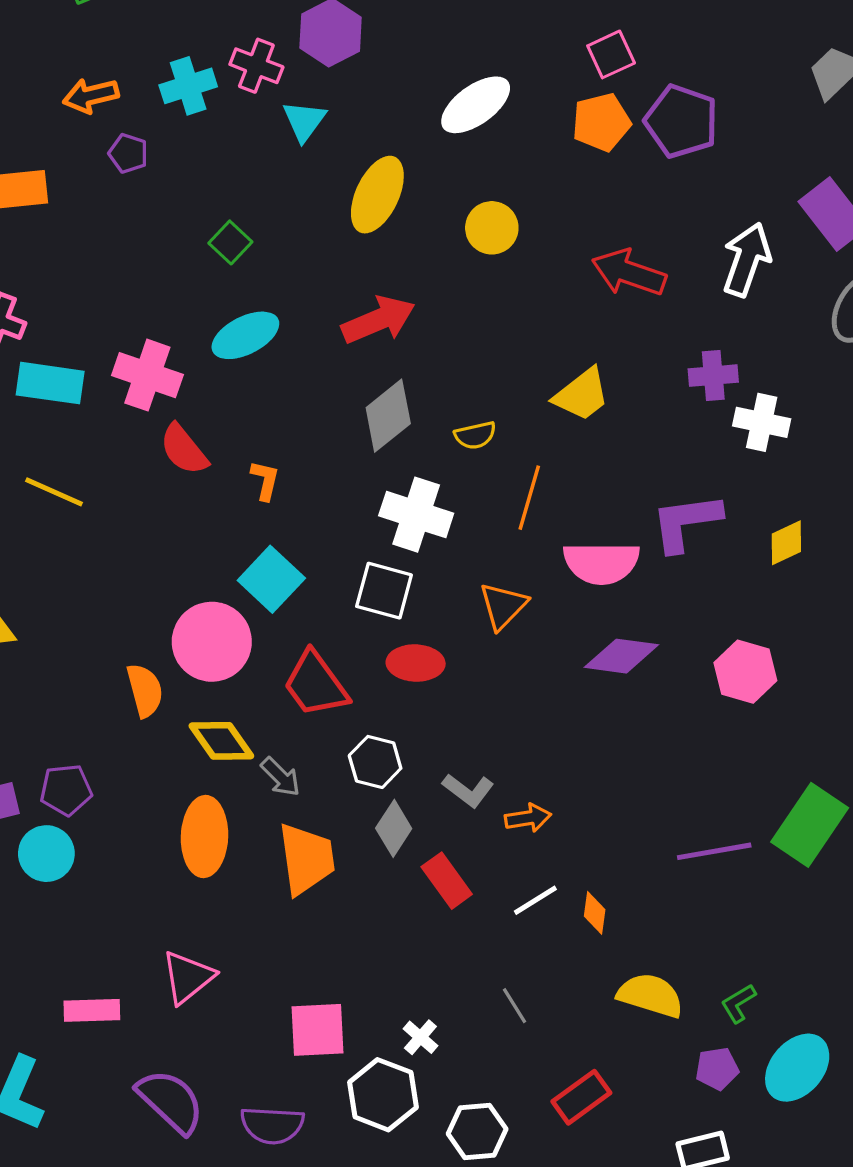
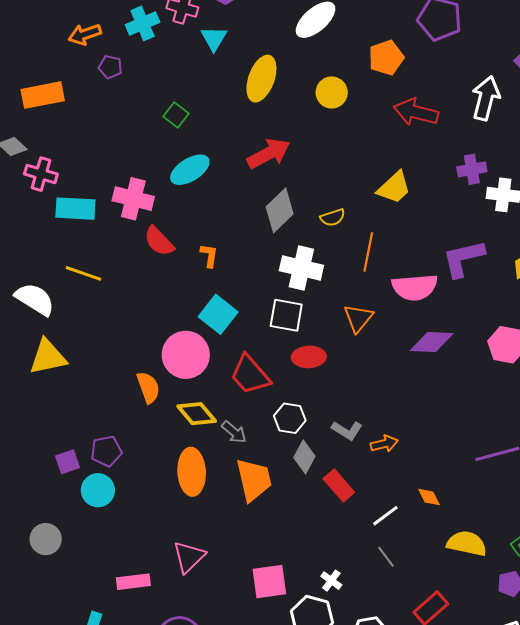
orange pentagon: (601, 122) -> (386, 58), moved
white line: (535, 900) -> (385, 516), moved
orange diamond: (595, 913) -> (429, 497), turned -30

